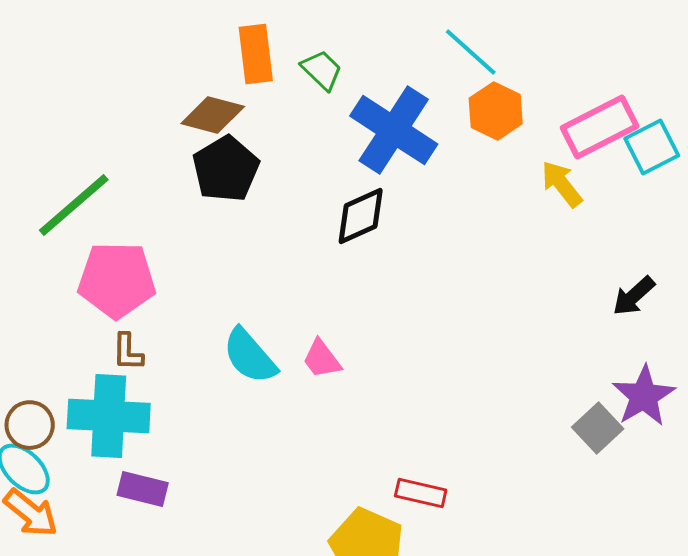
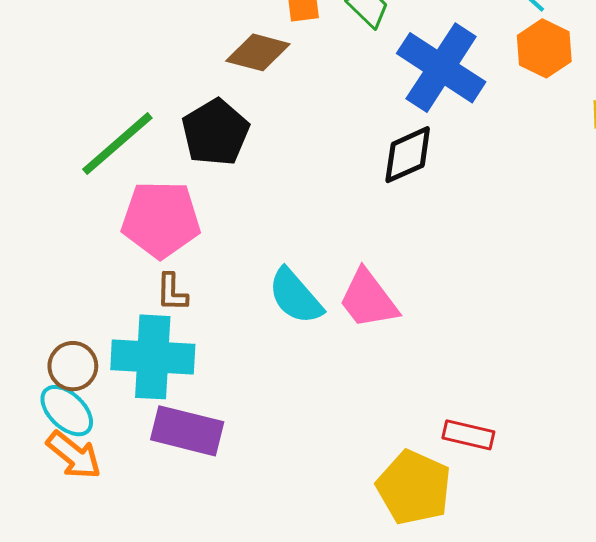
black pentagon: (226, 169) -> (215, 132), moved
pink trapezoid: (322, 359) -> (368, 299), size x1.5
purple rectangle: (143, 489) -> (187, 431), size x1.4

